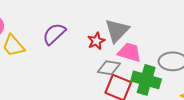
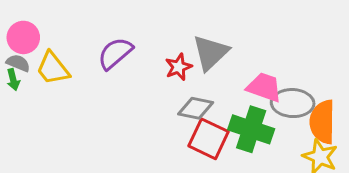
pink trapezoid: (130, 52) -> (264, 87), moved

